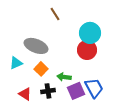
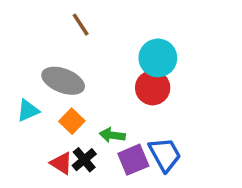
brown line: (55, 14) -> (81, 25), moved
black cross: (48, 91) -> (84, 160), turned -32
red triangle: (25, 94) -> (61, 163), moved

